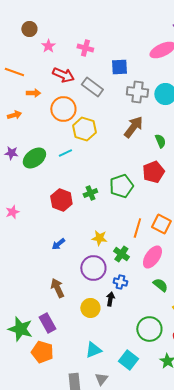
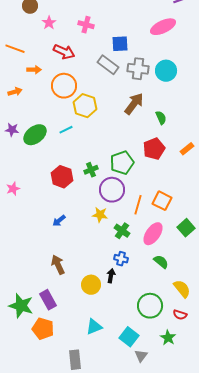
gray rectangle: (92, 87) -> (108, 65), moved
purple circle: (93, 268) -> (112, 190), moved
gray triangle: (101, 379) -> (141, 356), moved

